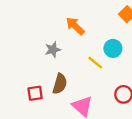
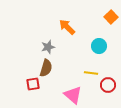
yellow line: (95, 63) -> (91, 73), moved, turned -32
brown semicircle: (60, 84) -> (46, 68), moved

